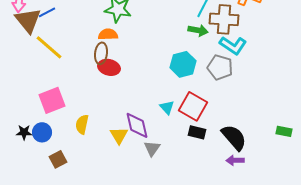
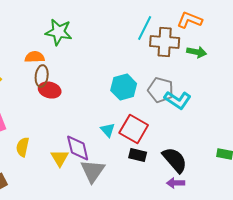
green arrow: (198, 30) -> (197, 52), moved
orange semicircle: (108, 34) -> (35, 57), moved
cyan L-shape: (233, 45) -> (178, 100), moved
gray triangle: (152, 148) -> (93, 171), size x1.5

